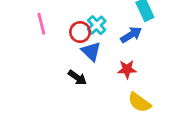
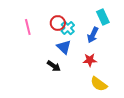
red circle: (80, 32) -> (58, 23), moved
blue arrow: (131, 35) -> (93, 35), turned 147

